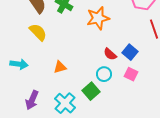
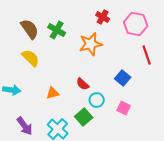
red semicircle: (110, 54) -> (83, 84), moved
pink square: (131, 74) -> (124, 108), moved
purple arrow: (32, 100) -> (25, 126), turned -60

